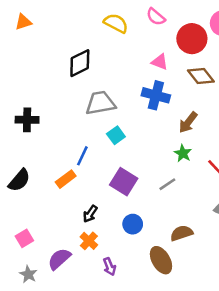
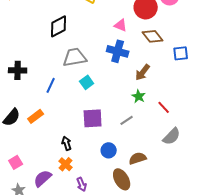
blue line: (82, 156) -> (51, 85), moved
orange rectangle: (66, 179) -> (36, 116), moved
purple square: (124, 182) -> (93, 118), turned -35
black arrow: (90, 214) -> (67, 143), turned 128
blue circle: (133, 224) -> (109, 150), moved

